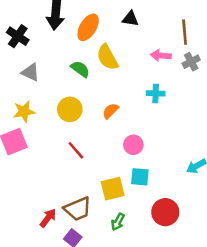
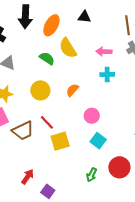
pink arrow: (161, 55) -> (104, 52), moved
cyan square: (140, 177) -> (98, 141), turned 35
yellow square: (113, 189) -> (60, 141), moved
brown trapezoid: (78, 209) -> (23, 131), moved
green arrow: (118, 222) -> (92, 175), moved

